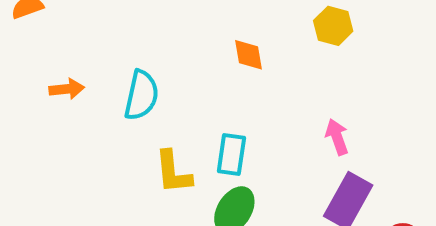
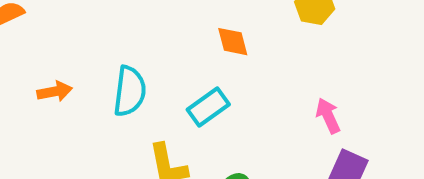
cyan rectangle: (231, 154) -> (208, 107), moved, turned 51

